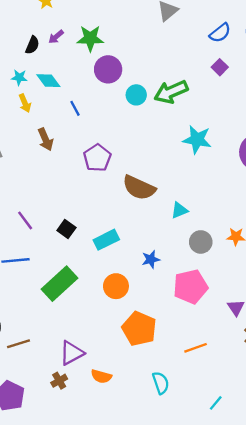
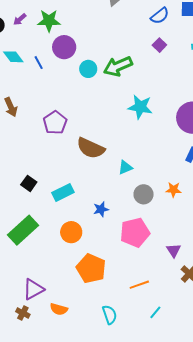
blue line: (75, 108) -> (39, 63), moved
brown cross: (59, 381) -> (23, 313), turned -32
cyan line: (216, 403) -> (155, 312), moved

